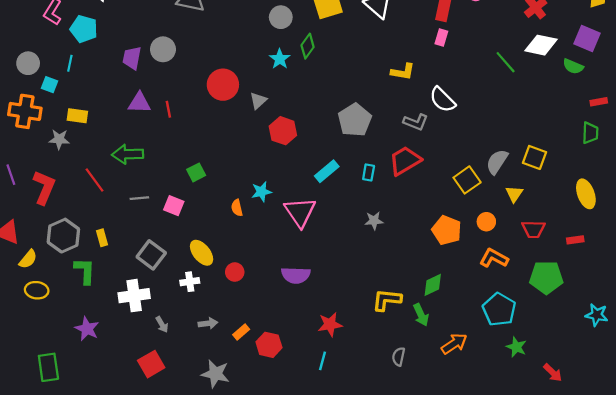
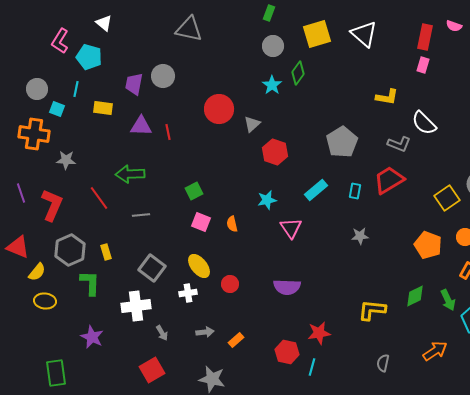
yellow rectangle: (77, 116) -> (103, 108), moved
cyan star: (261, 192) -> (267, 200), moved
pink square: (174, 206) -> (201, 222), moved
pink triangle: (300, 212) -> (291, 228), size x0.7
green arrow: (421, 315) -> (448, 300), moved
red hexagon: (269, 345) -> (287, 352), moved

